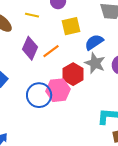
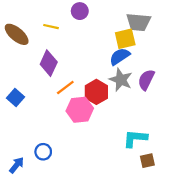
yellow square: (71, 26) -> (125, 39), moved
orange line: (51, 51) -> (65, 88), moved
blue circle: (39, 95) -> (43, 152), moved, size x0.6

